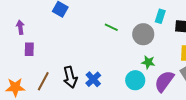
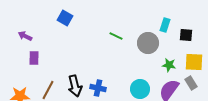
purple arrow: (20, 27) -> (25, 36), turned -56
green star: (148, 62) -> (169, 65), moved
blue cross: (93, 79) -> (98, 88), turned -35

